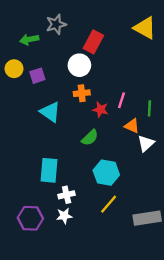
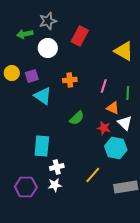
yellow triangle: (145, 28) -> (124, 51), moved
white circle: (79, 65) -> (48, 48), moved
yellow circle: (14, 69) -> (12, 73), moved
purple square: (37, 76) -> (32, 76), moved
red star: (100, 110) -> (104, 128), moved
white triangle: (146, 143) -> (125, 123), turned -35
cyan hexagon: (106, 173) -> (116, 148), moved

